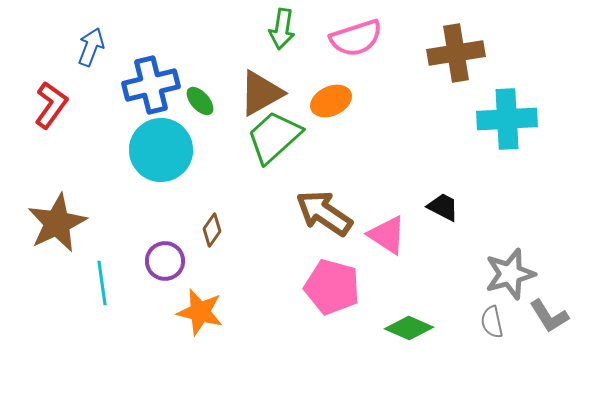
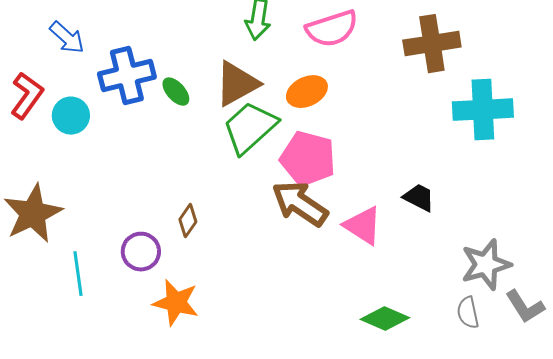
blue arrow: (91, 47) -> (67, 38), turned 111
cyan circle: (161, 150) -> (71, 116), moved, size x0.6
pink pentagon: (332, 287) -> (308, 159), moved

